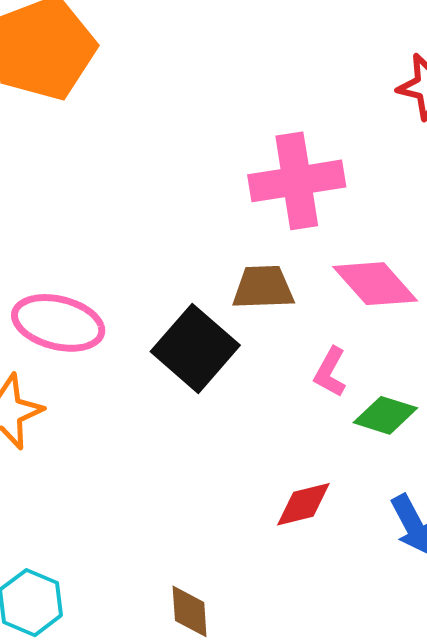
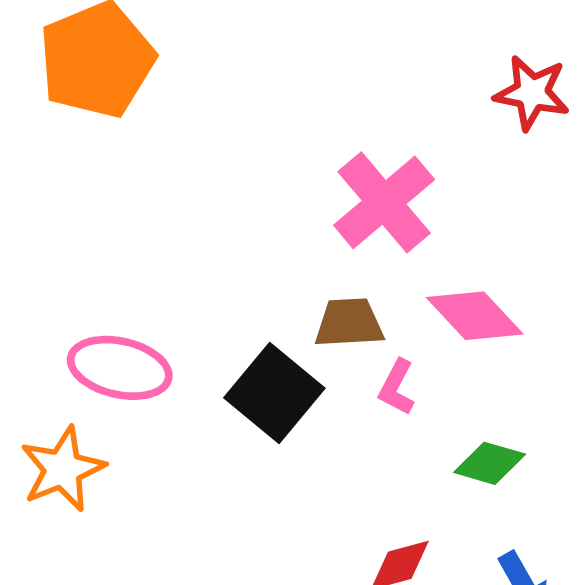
pink cross: (297, 181) -> (384, 202), turned -30
pink L-shape: (330, 372) -> (397, 387), moved

